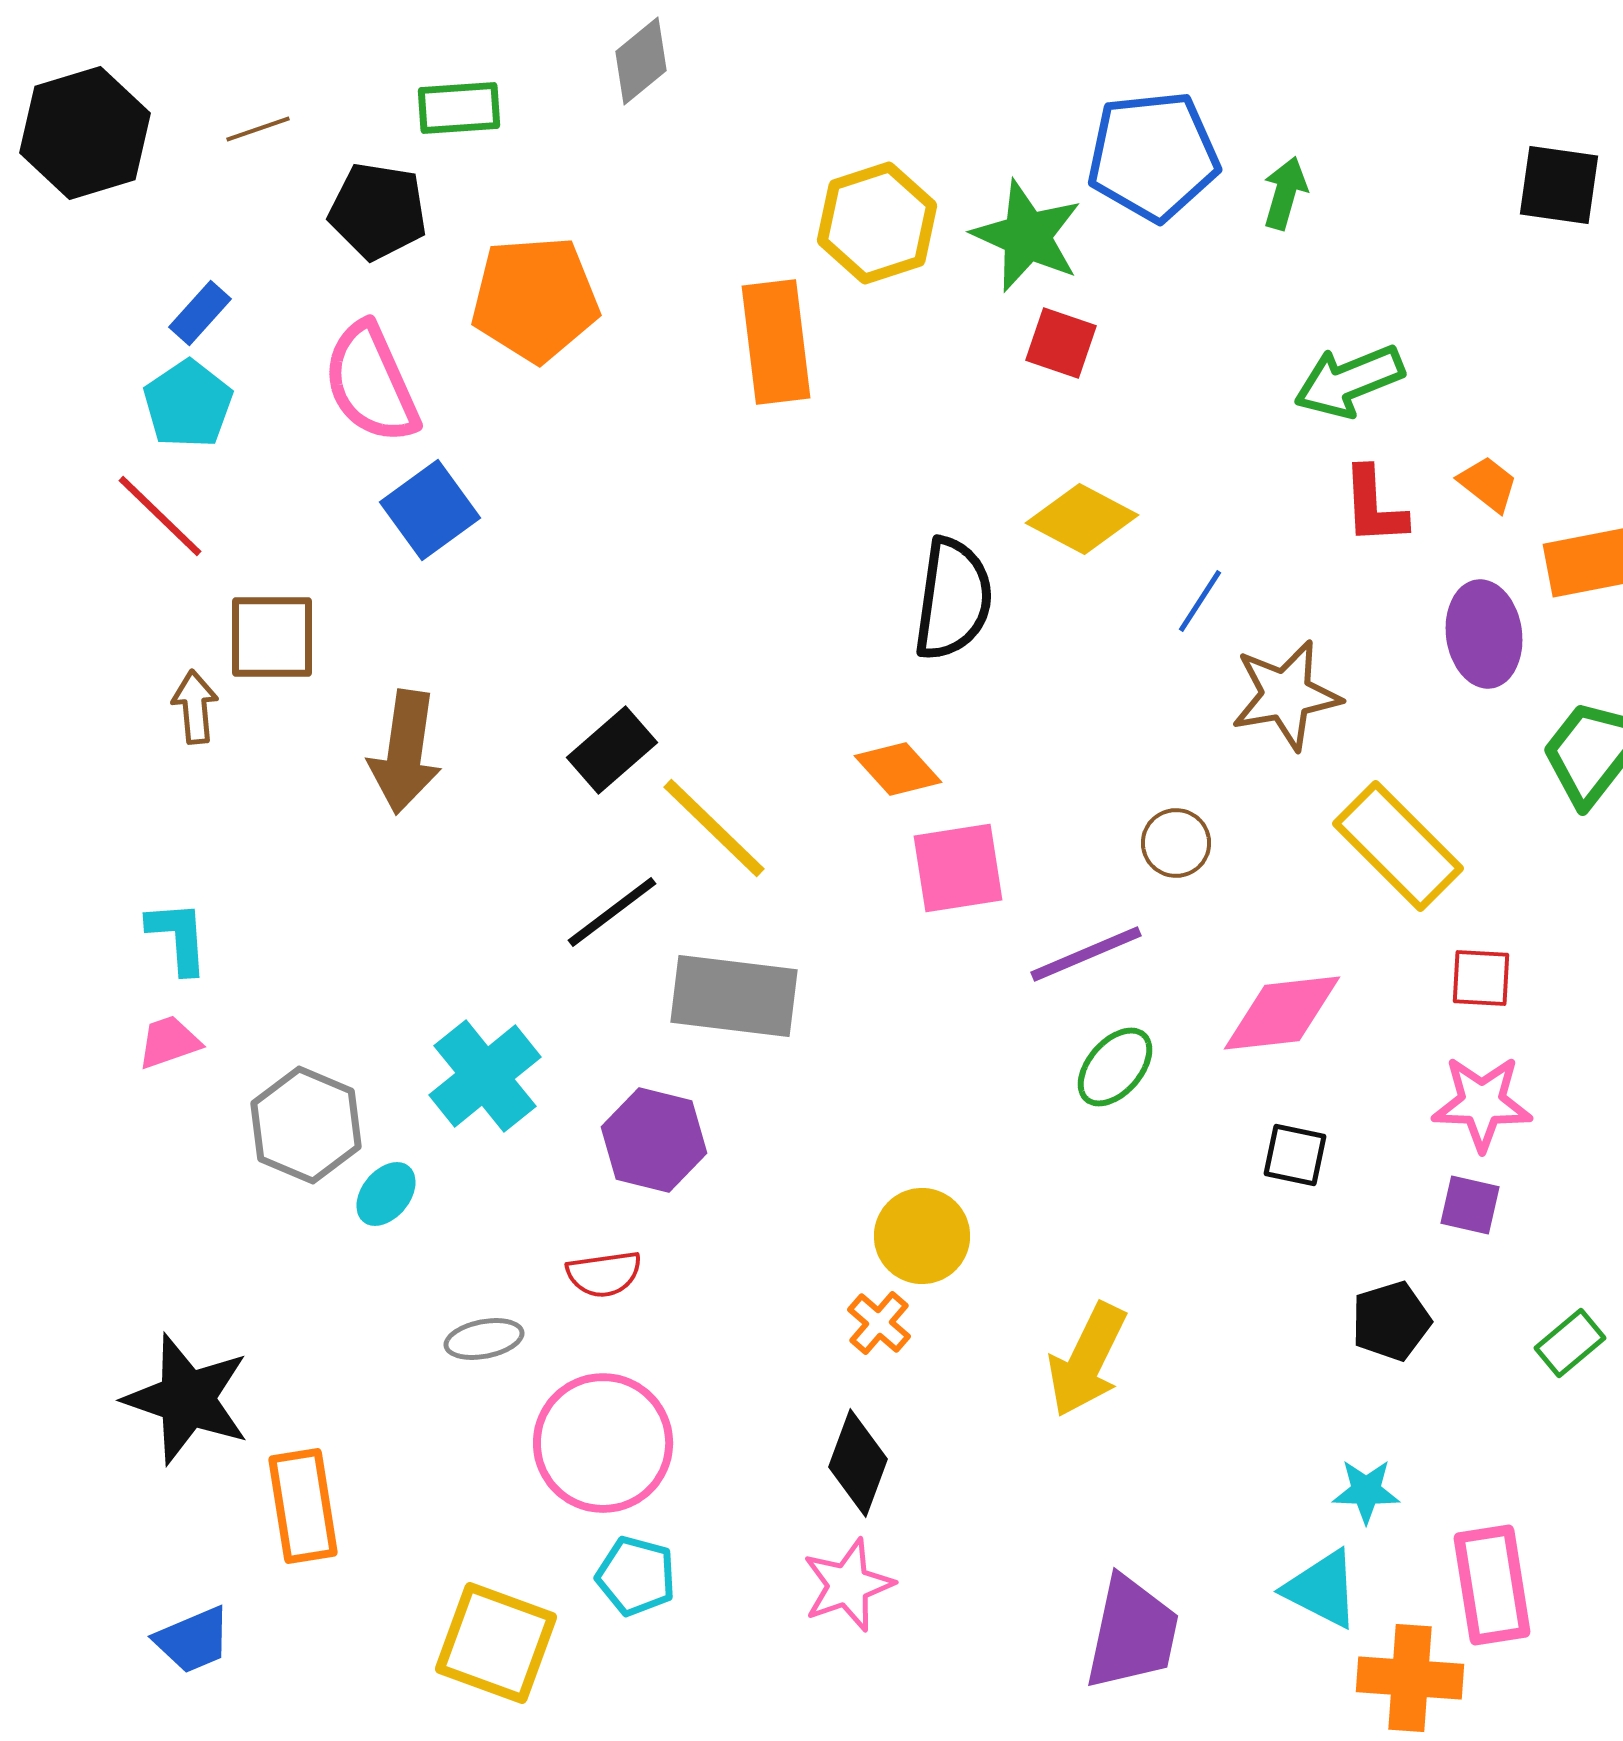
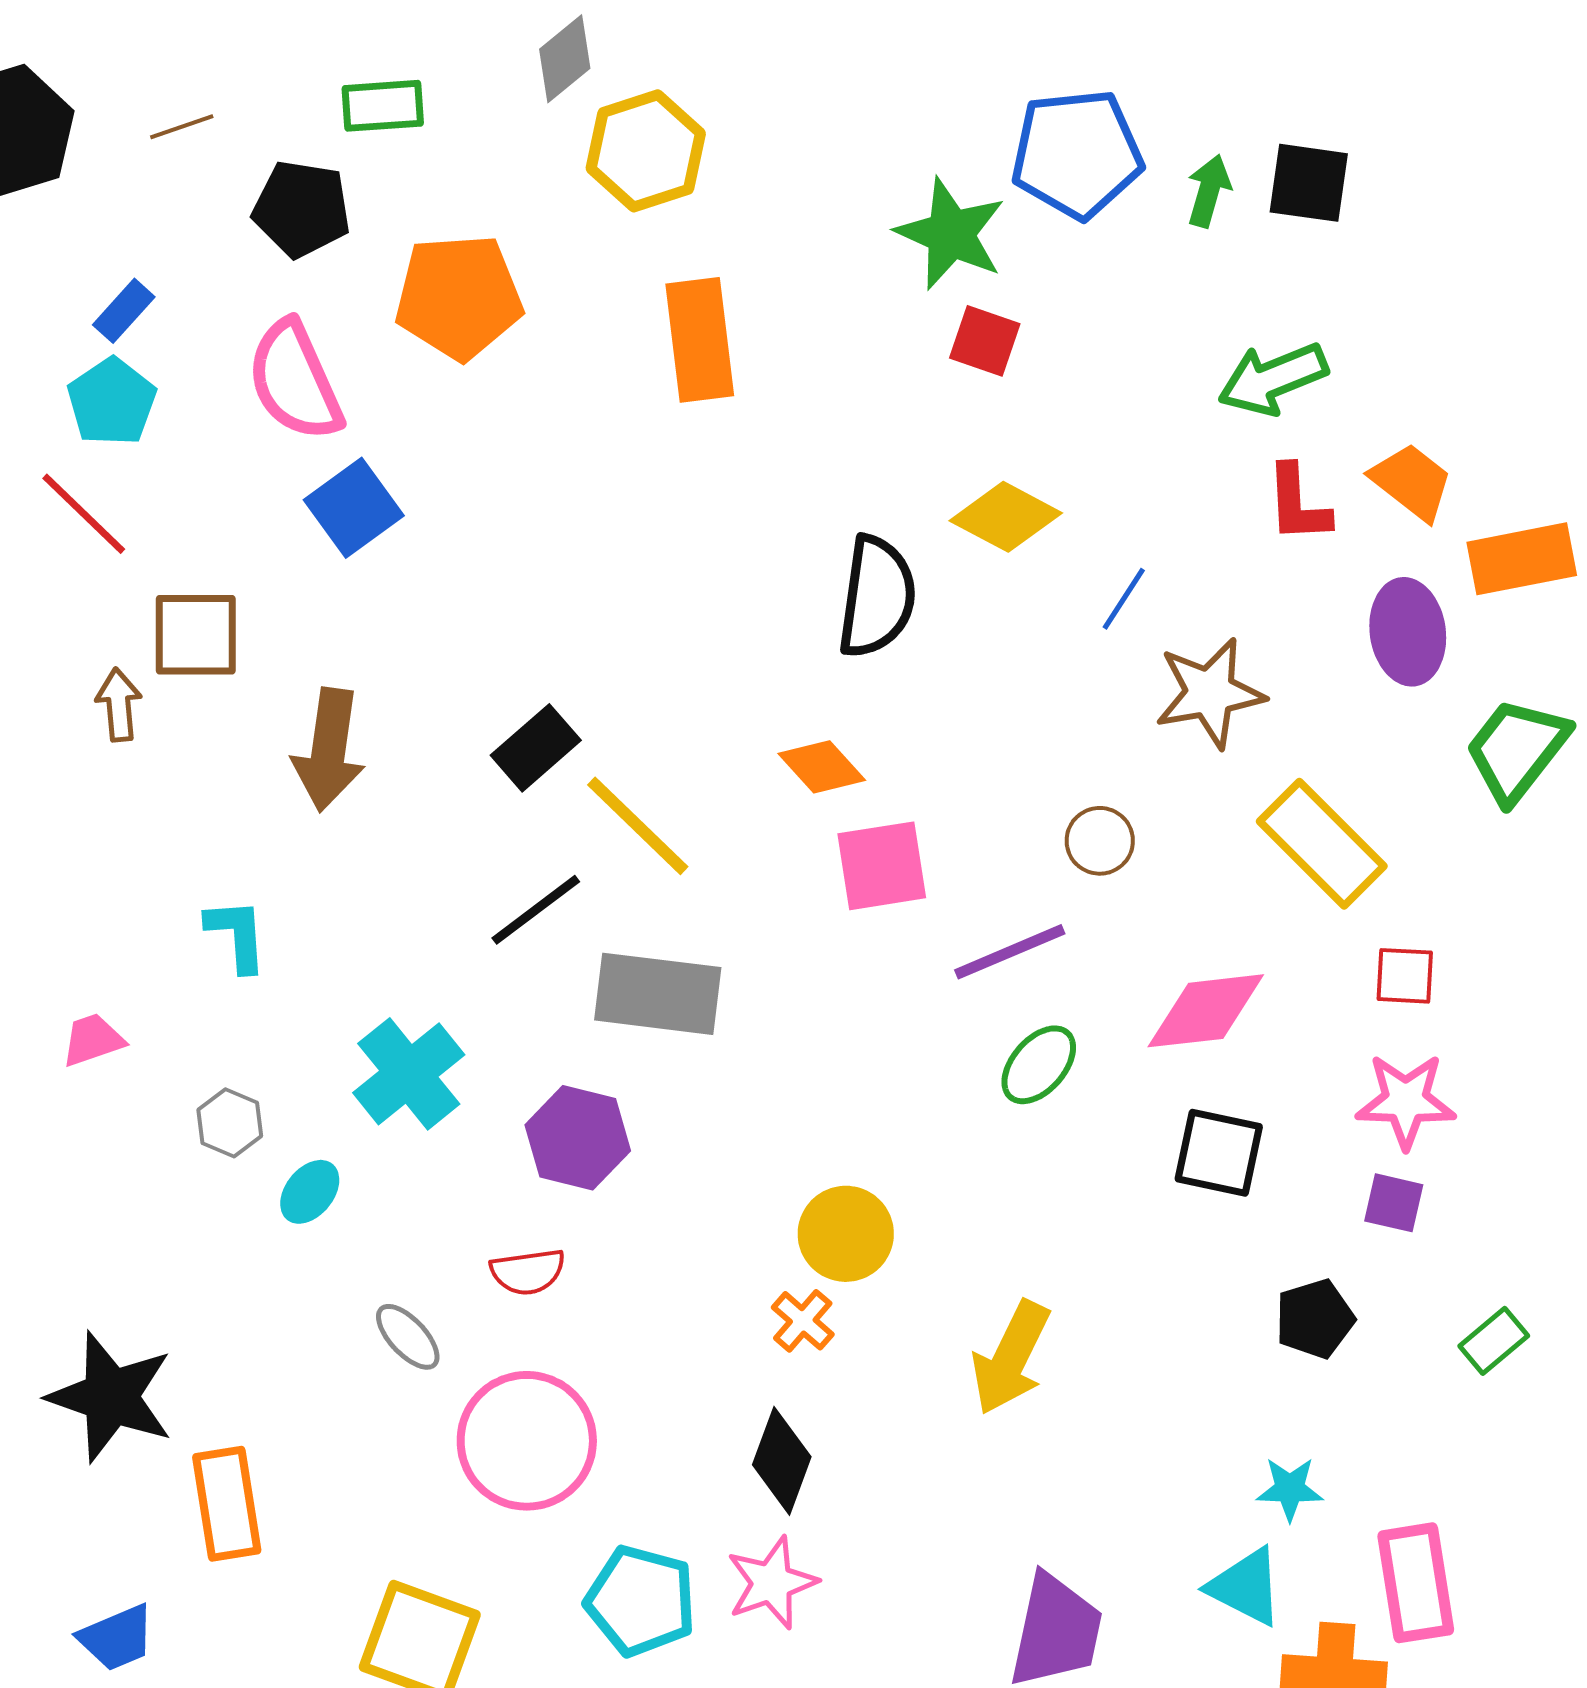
black square: (1559, 185) -> (1309, 183), moved
yellow hexagon: (877, 223) -> (646, 151), moved
orange trapezoid: (1488, 484) -> (1412, 482), size x1.4
cyan L-shape: (178, 937) -> (237, 935), moved
gray hexagon: (306, 1125) -> (230, 1123), size x0.6
black square: (1295, 1155) -> (1219, 1153), size x1.4
gray ellipse: (484, 1339) -> (408, 1337), turned 58
cyan pentagon: (636, 1576) -> (641, 1601), moved, size x1.4

